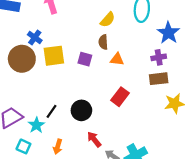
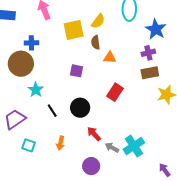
blue cross: (35, 37) -> (31, 43), turned -32
yellow square: (54, 56) -> (74, 30), moved
purple square: (85, 59) -> (76, 71), moved
black line: (51, 111) -> (52, 111), turned -64
cyan star: (36, 125) -> (36, 90), moved

